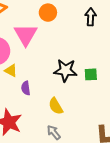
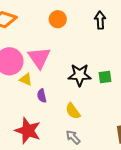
pink triangle: (26, 35) -> (39, 58), moved

